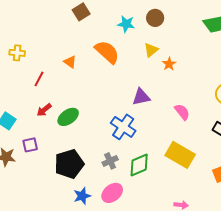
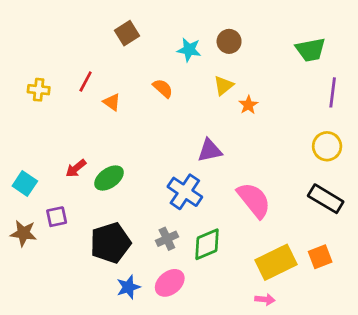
orange semicircle: (107, 52) -> (163, 88), size x0.6
red line: (39, 79) -> (86, 81), moved
pink semicircle: (182, 112) -> (254, 200), moved, size x1.6
yellow rectangle: (180, 155) -> (276, 262), moved, turned -56

